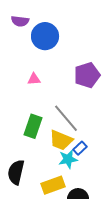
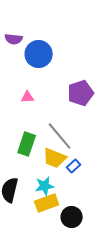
cyan star: (68, 159) -> (45, 186), moved

